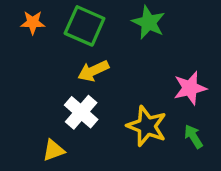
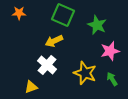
green star: (149, 22) -> (97, 25), moved
green square: (85, 26) -> (63, 15), moved

